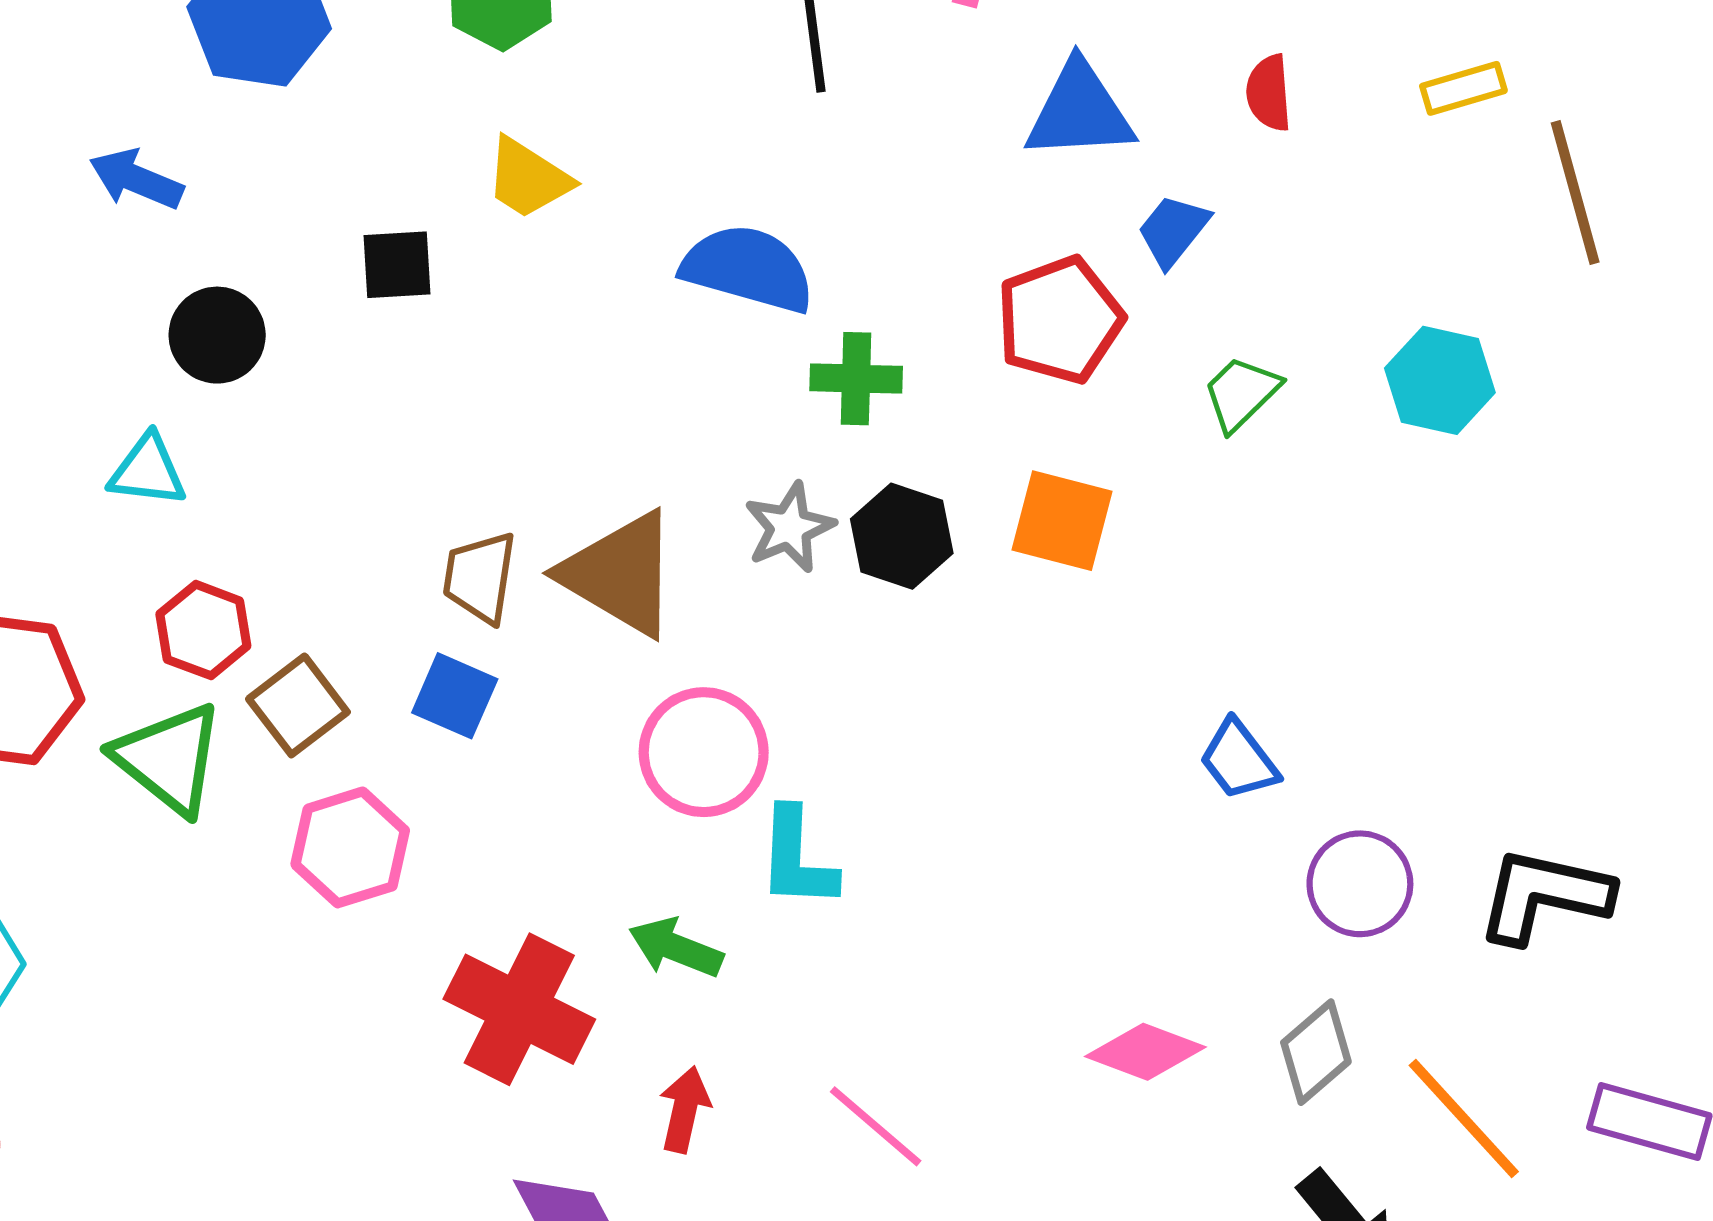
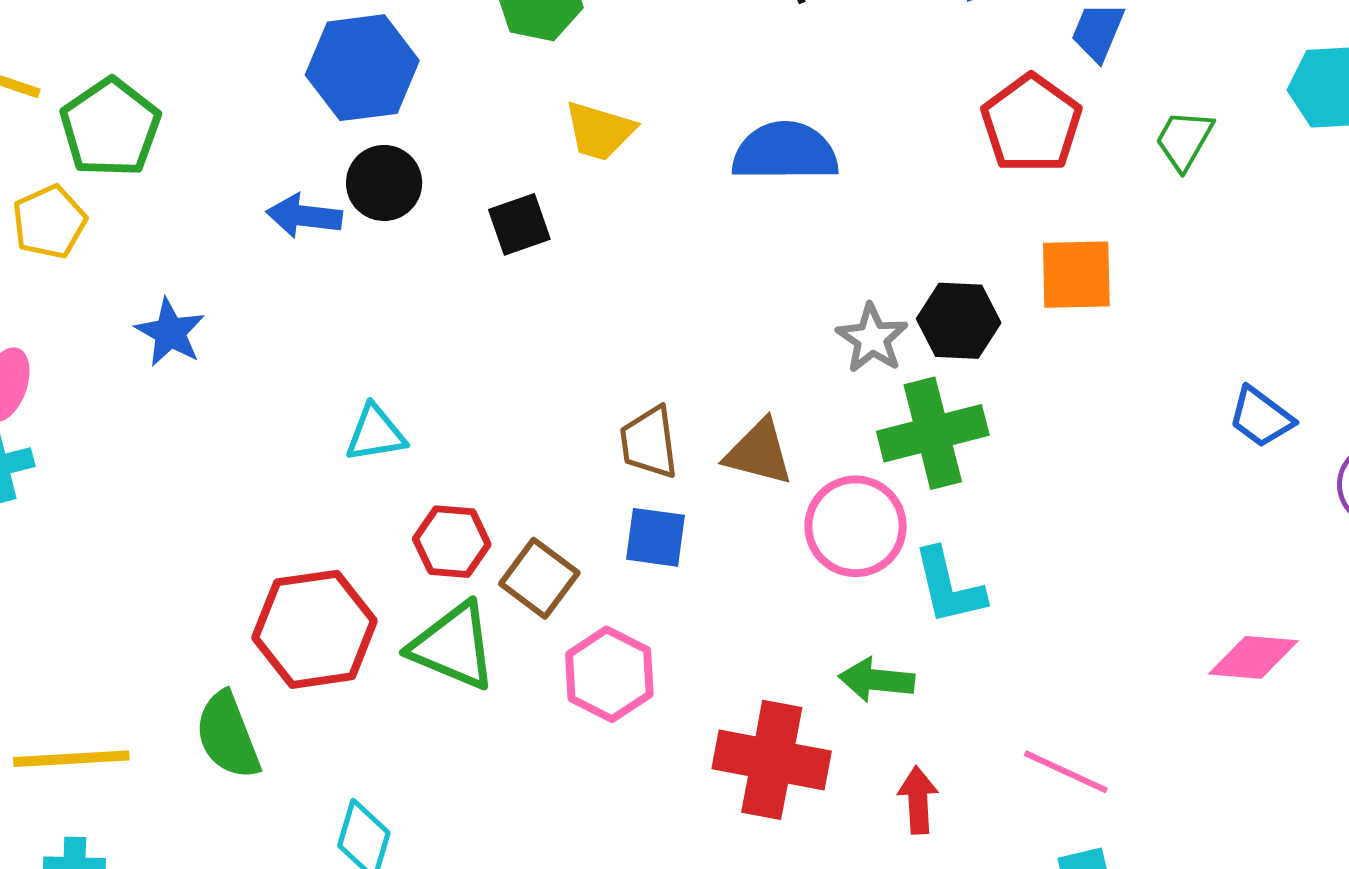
black circle: (217, 335) -> (384, 183), moved
green cross: (856, 379) -> (933, 433), moved, size x1.5
brown triangle: (620, 574) -> (759, 452), moved, size x0.7

